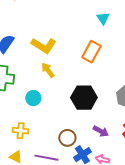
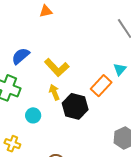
cyan triangle: (103, 18) -> (120, 69), moved
black hexagon: (84, 98) -> (75, 106), moved

